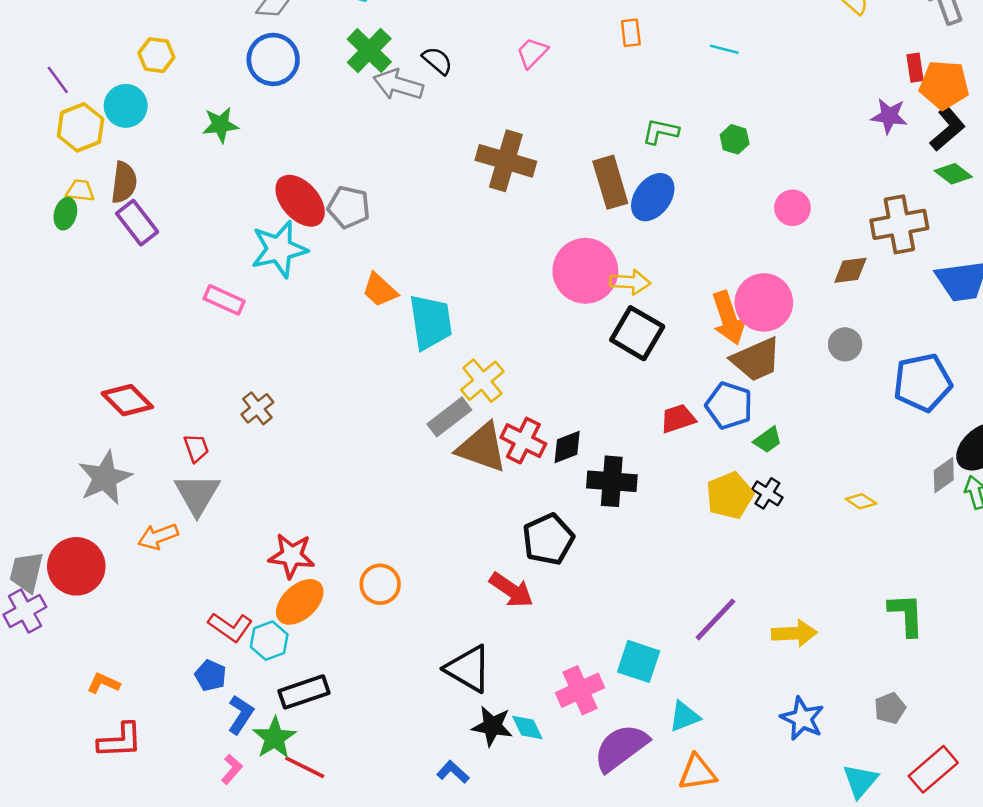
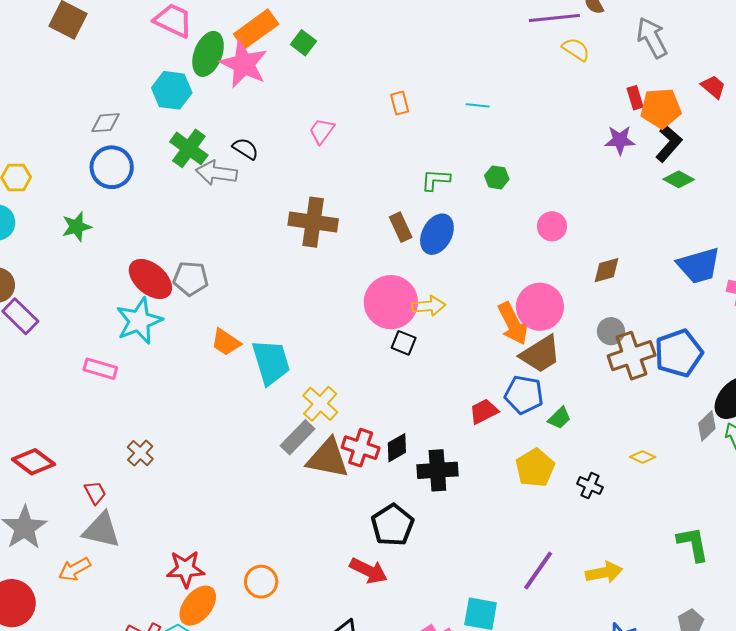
brown rectangle: (610, 182) -> (401, 227), size x0.7
brown cross: (899, 224) -> (632, 356), moved
black square: (637, 333) -> (404, 343), moved, size x0.6
black cross: (767, 493) -> (590, 486), moved
gray triangle: (197, 494) -> (101, 530), turned -39

